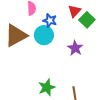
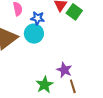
purple star: (75, 48) -> (64, 70), moved

